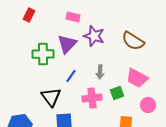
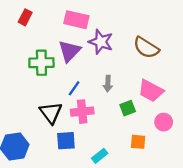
pink rectangle: (73, 17) -> (76, 20), size x1.5
pink cross: (92, 98) -> (82, 112), moved

